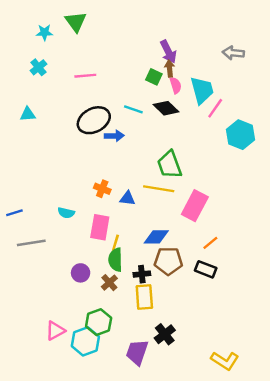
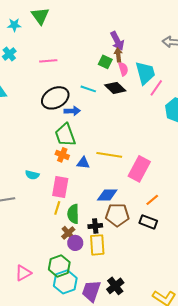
green trapezoid: (170, 165) -> (65, 135), moved
yellow line: (115, 243) -> (57, 208), moved
purple circle: (81, 273) -> (75, 243), moved
black cross: (165, 334) -> (115, 286), moved
cyan hexagon: (85, 341) -> (65, 282), moved

